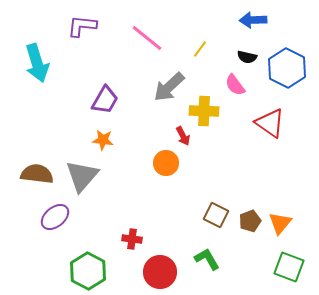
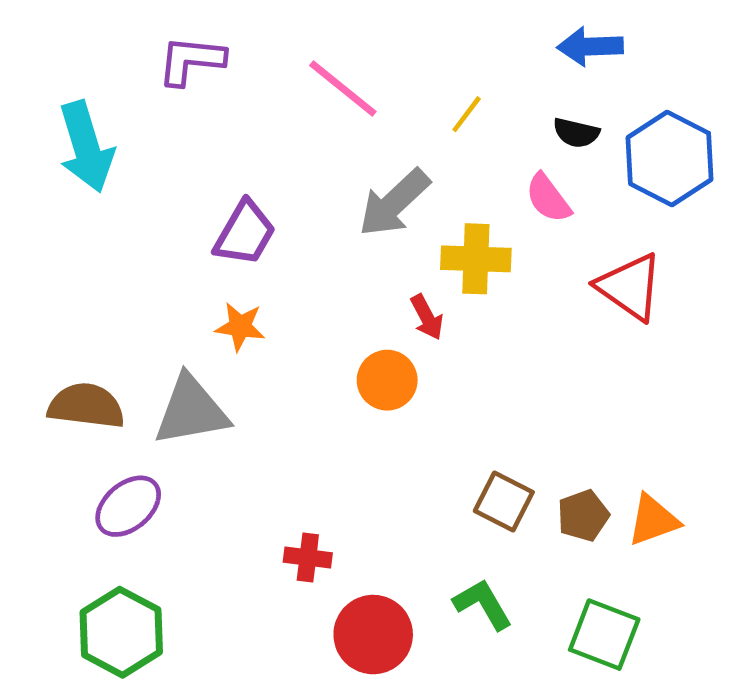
gray triangle: (82, 176) -> (191, 411), turned 39
orange triangle: (280, 223) -> (653, 520), turned 30
green square: (289, 267) -> (604, 635), moved
green hexagon: (88, 271) -> (121, 632), moved

